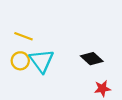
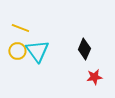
black diamond: (92, 59) -> (84, 49), turned 70

